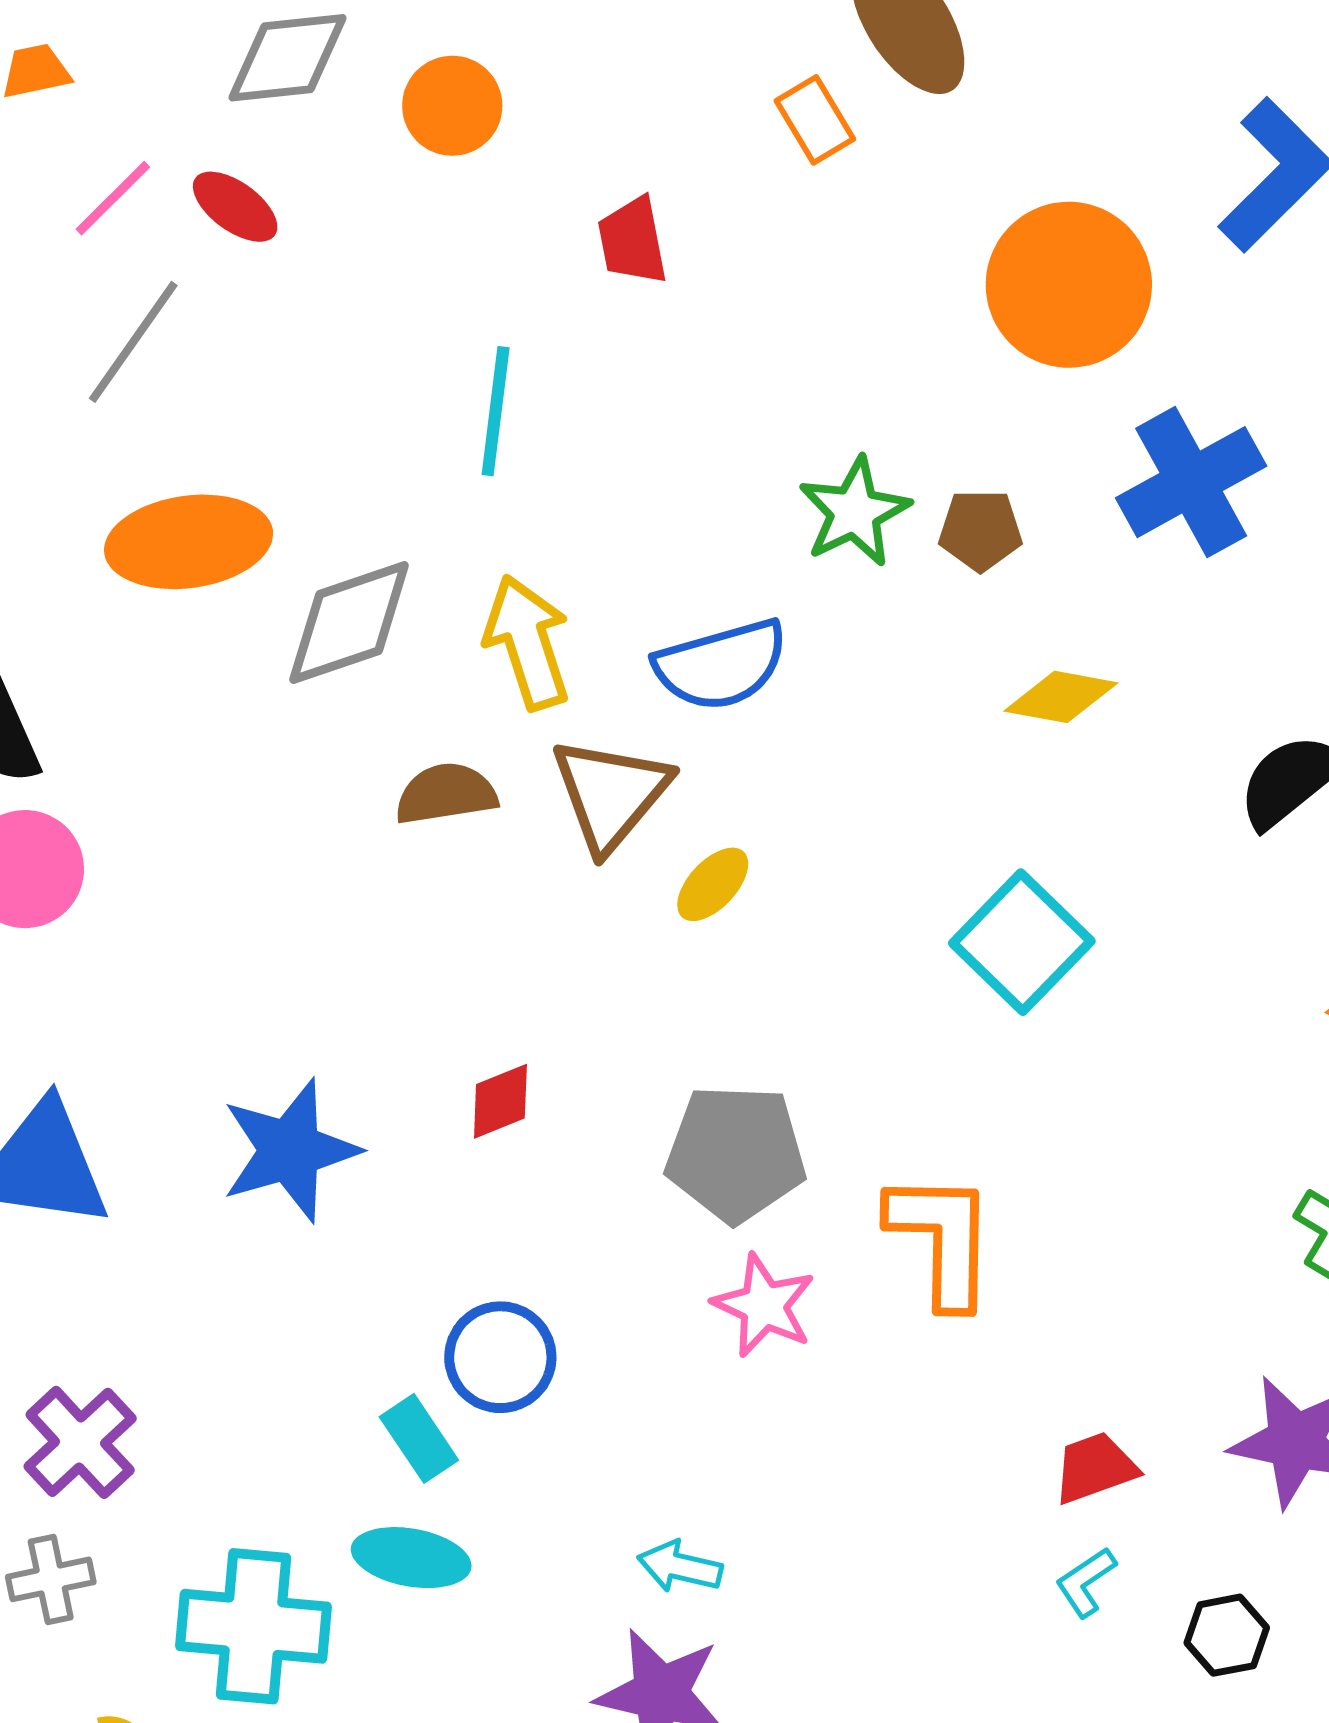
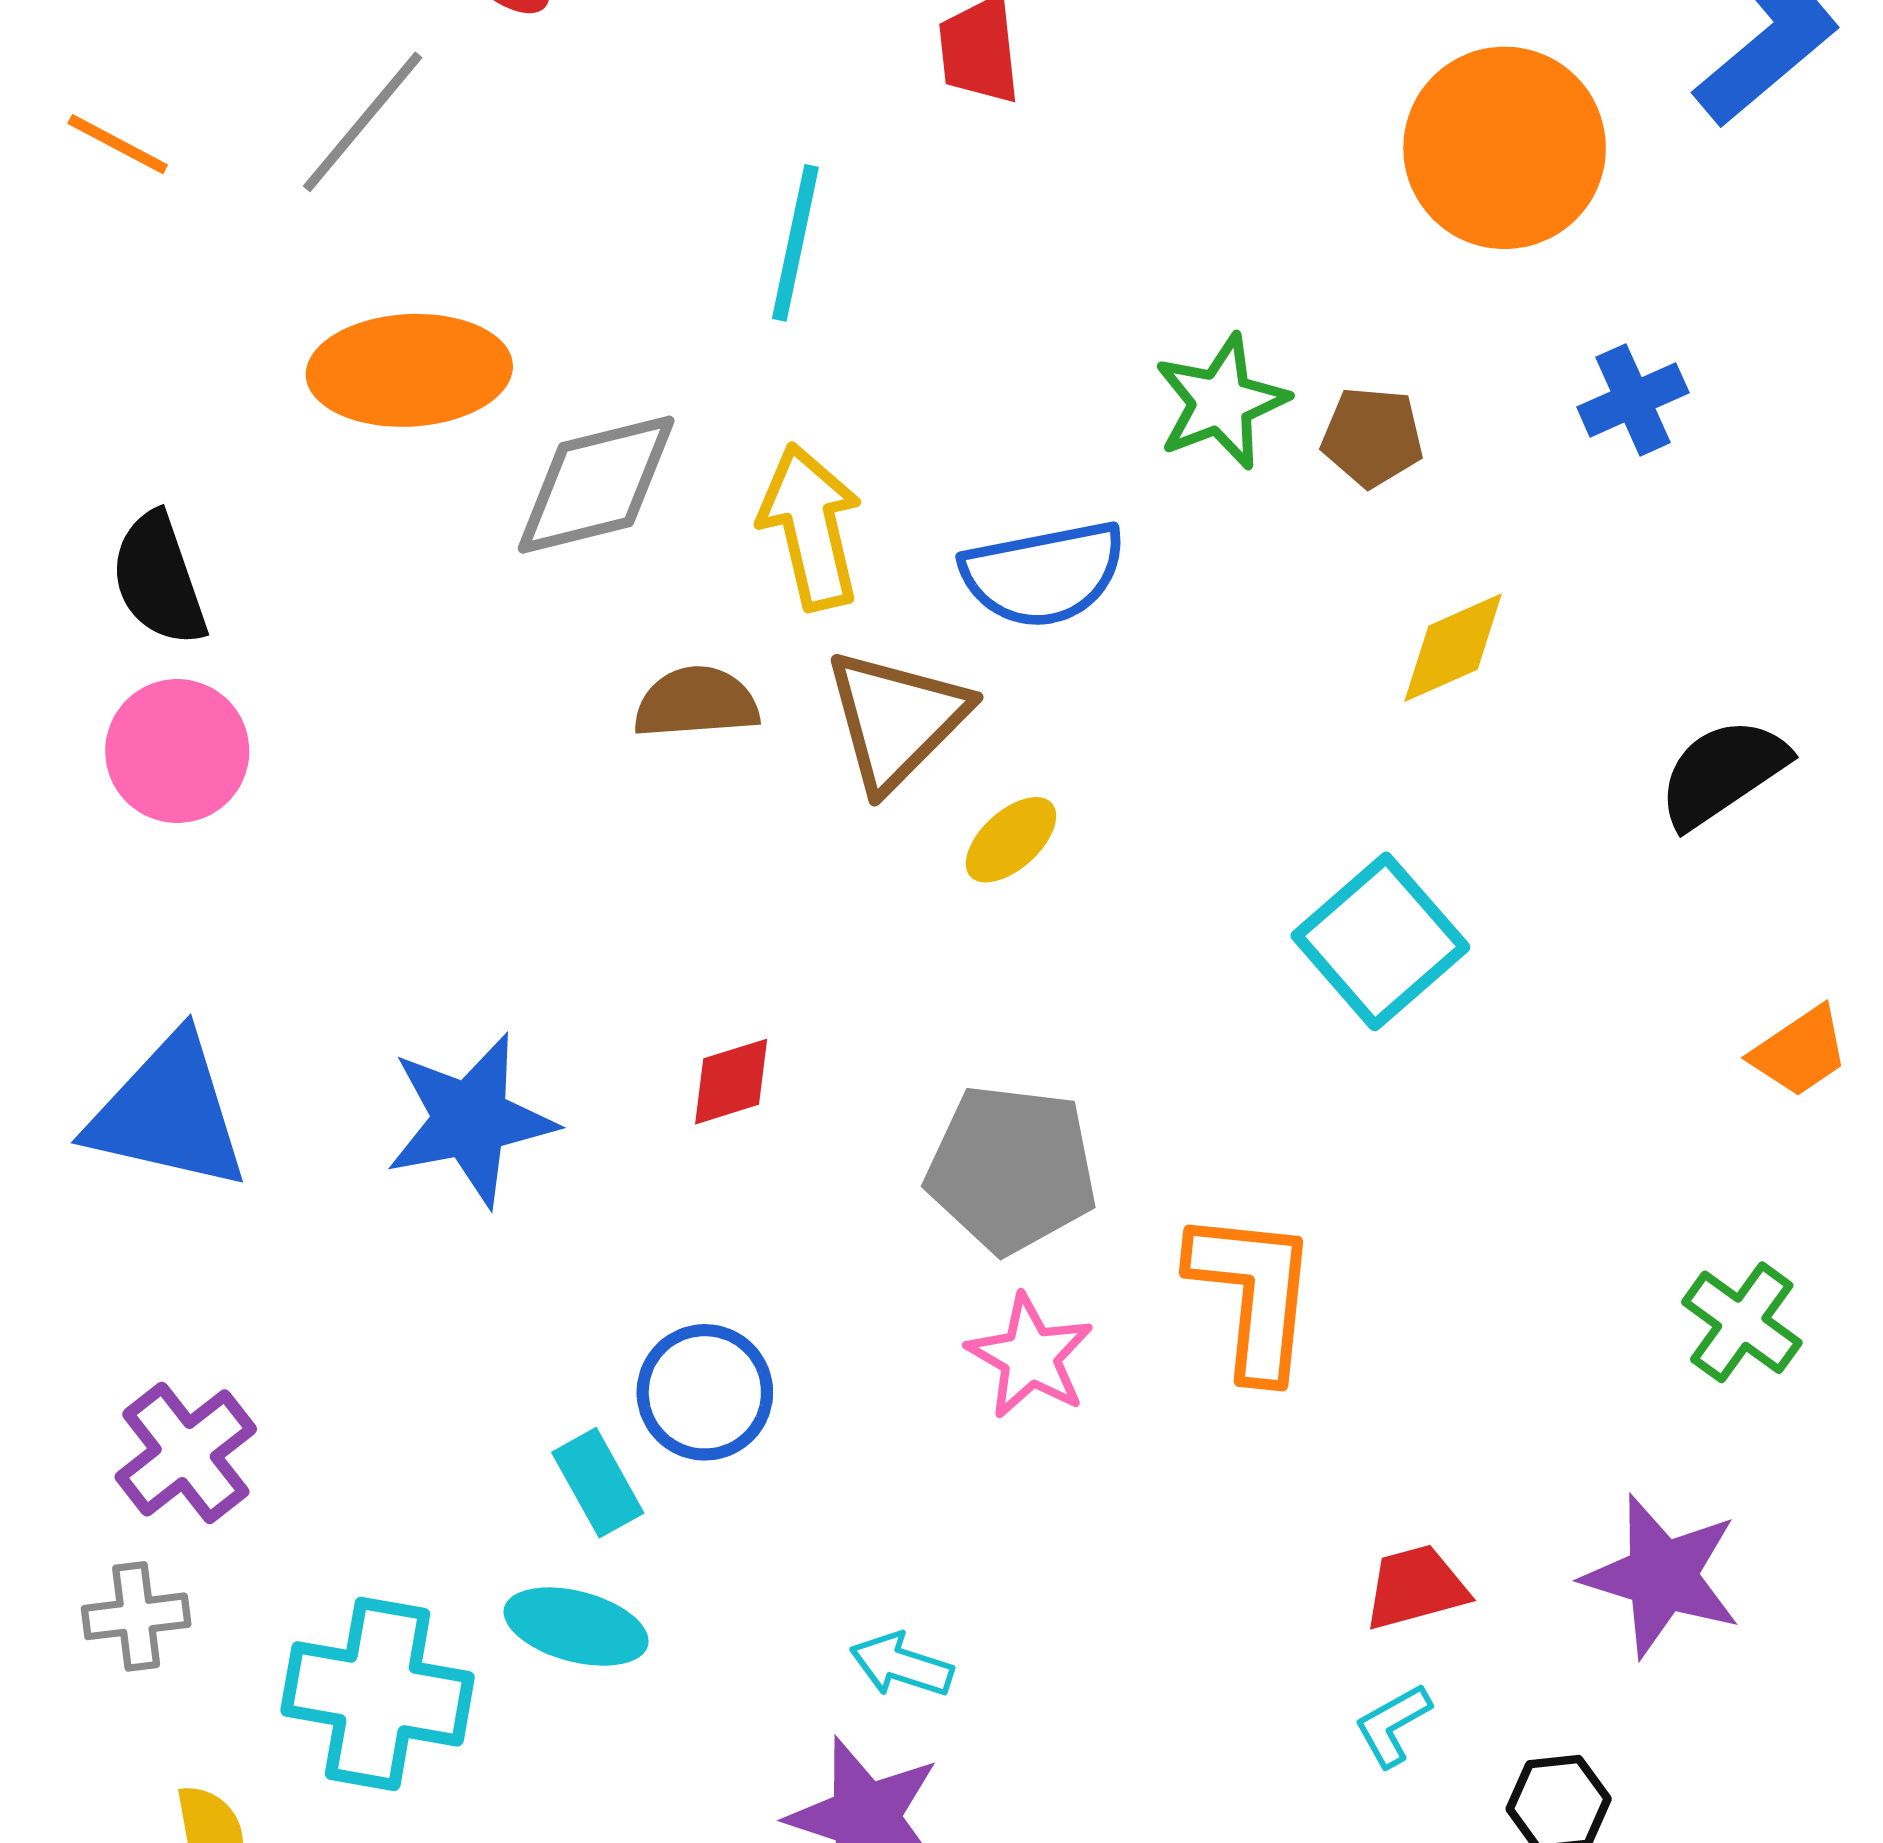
blue cross: (1191, 482) -> (1633, 400), size x0.6
yellow diamond: (1061, 697) -> (1453, 648), turned -39

